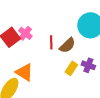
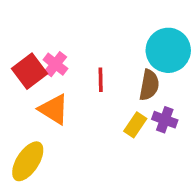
brown semicircle: (67, 45) -> (149, 85), moved, turned -36
orange triangle: (24, 72) -> (54, 109), moved

